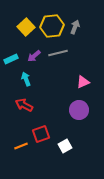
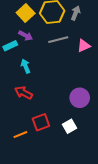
purple arrow: (34, 56) -> (26, 35), moved, turned -112
pink triangle: (83, 82) -> (84, 46), moved
white square: (65, 146) -> (69, 126), moved

